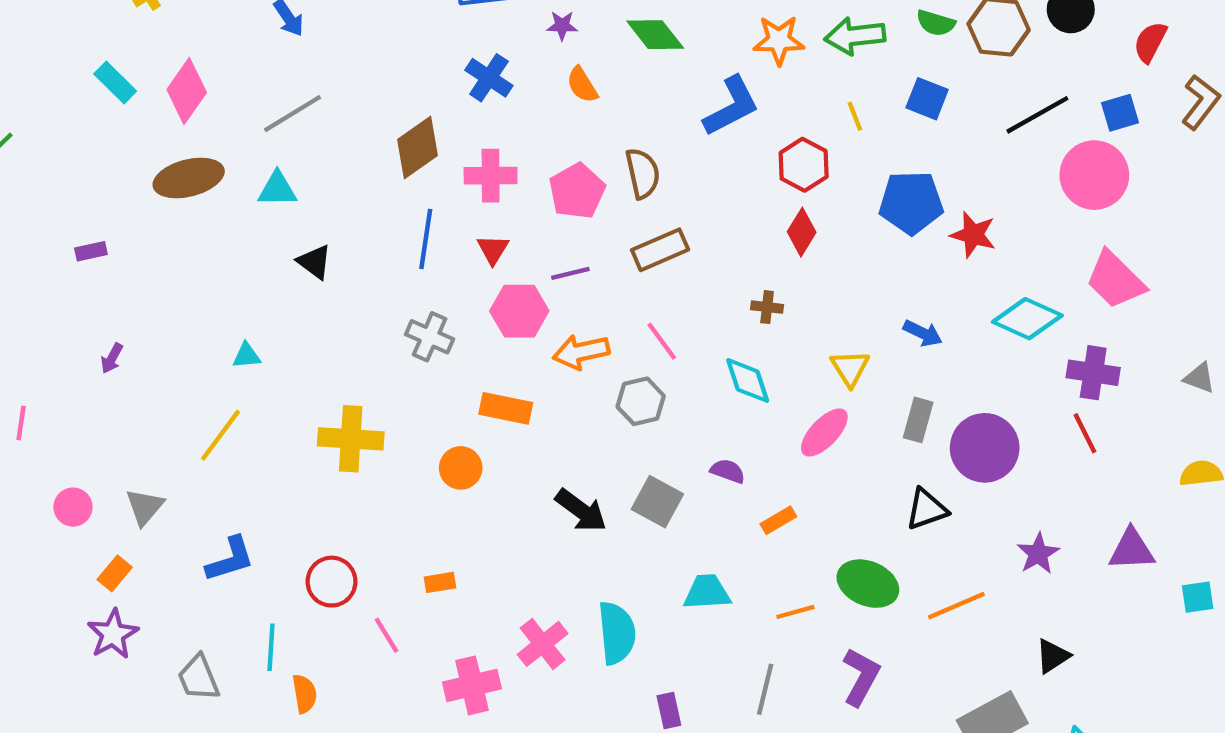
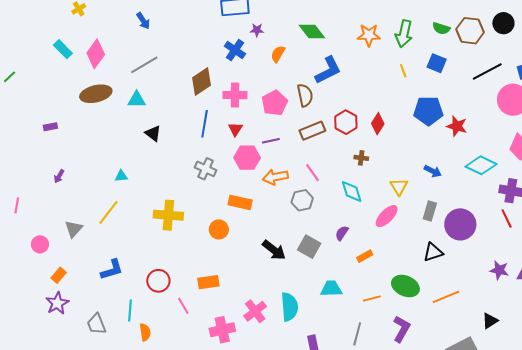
purple star: (562, 26) -> (257, 30), moved
green arrow: (855, 36) -> (404, 34), turned -72
orange semicircle: (582, 85) -> (278, 54), turned 60
blue L-shape: (731, 106) -> (328, 70), moved
red hexagon: (804, 165) -> (346, 122), moved
purple semicircle: (728, 471) -> (342, 233), turned -77
gray triangle: (145, 507) -> (74, 229), moved
purple star: (1038, 554) -> (499, 270), moved, turned -30
orange rectangle: (440, 582) -> (208, 282), size x1.5

